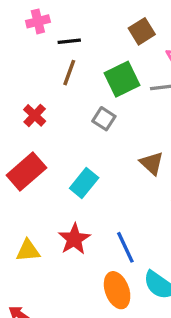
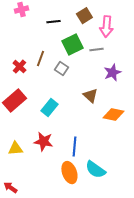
black line: (69, 41) -> (53, 22), moved
brown line: (69, 73) -> (40, 59), moved
red star: (74, 239) -> (43, 142), turned -30
blue line: (125, 247) -> (74, 147), turned 30

